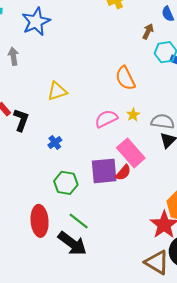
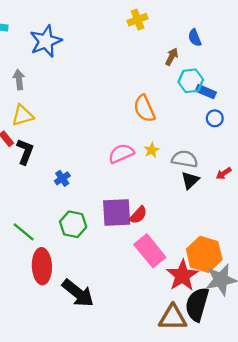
yellow triangle: (57, 91) -> (23, 116), moved
pink rectangle: (131, 153) -> (150, 251), moved
green line: (79, 221) -> (24, 232), moved
brown triangle: (157, 262) -> (173, 318), turned -32

